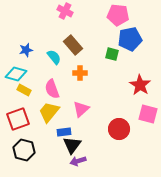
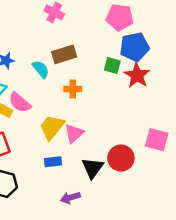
brown rectangle: (73, 45) -> (64, 54), turned -66
red star: (140, 85) -> (137, 75), moved
pink semicircle: (52, 89) -> (20, 103), moved, turned -30
yellow trapezoid: (49, 112) -> (52, 127), moved
black triangle: (72, 145) -> (93, 168), moved

